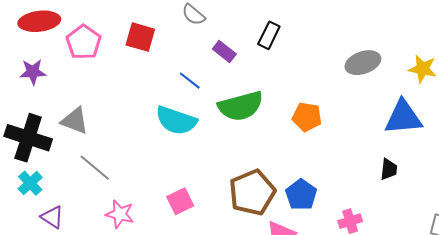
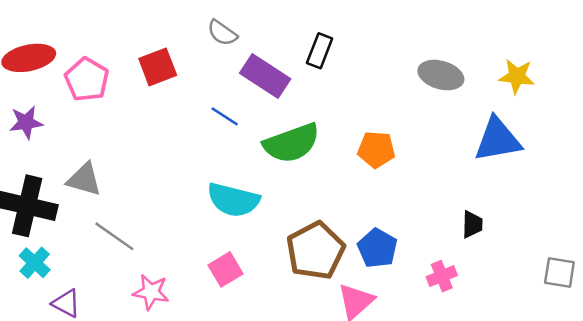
red square: (140, 37) -> (158, 67), turned -32
purple rectangle: (224, 51) -> (265, 76), size x1.6
gray ellipse: (363, 63) -> (441, 75), turned 40
cyan semicircle: (176, 121) -> (233, 200), moved
black trapezoid: (389, 169) -> (472, 224), moved

